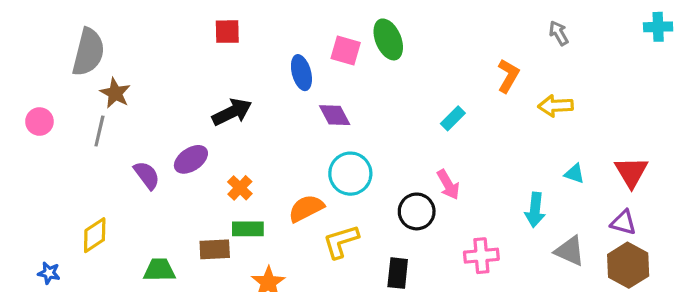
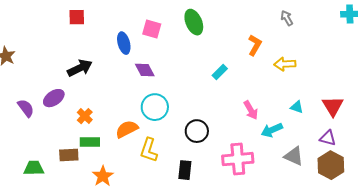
green ellipse: (388, 39) -> (194, 22), moved
pink arrow: (448, 185) -> (251, 110), moved
cyan arrow: (535, 210) -> (272, 130), turned 60
yellow L-shape: (341, 241) -> (149, 150), turned -55
pink cross: (481, 256) -> (238, 159), size x1.4

